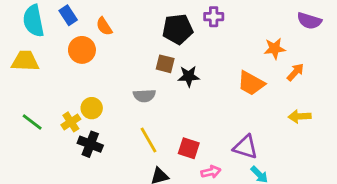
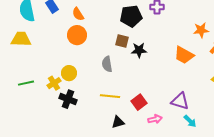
orange circle: (82, 50) -> (77, 35), moved
gray semicircle: (144, 96) -> (107, 64), turned 84
green line: (32, 122) -> (26, 83), turned -49
yellow line: (148, 140) -> (110, 96), turned -54
red square: (189, 148) -> (139, 102), turned 35

